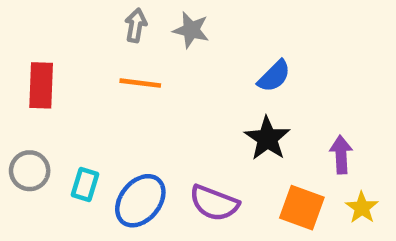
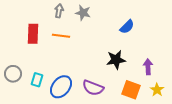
blue semicircle: (274, 76) -> (127, 27), moved
red rectangle: (41, 85) -> (33, 34), moved
black star: (267, 138) -> (116, 60), turned 30

